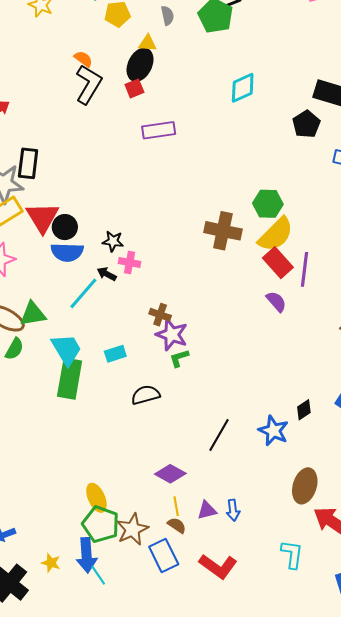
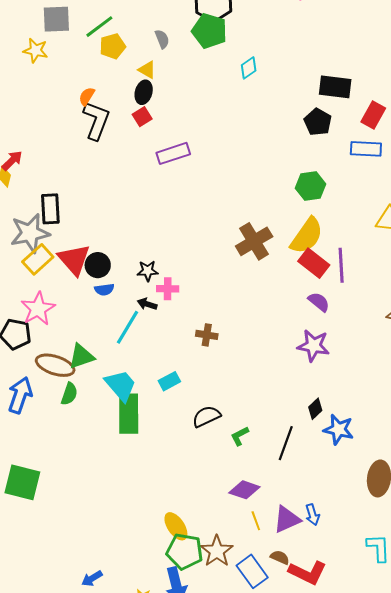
yellow triangle: (148, 43) -> (147, 70), turned 36
orange semicircle: (83, 59) -> (87, 96), turned -84
black ellipse: (140, 65) -> (144, 92), size x0.7
cyan diamond: (243, 88) -> (249, 68), moved, size x0.7
green hexagon: (268, 204) -> (311, 186), moved
brown cross: (223, 231) -> (254, 241), turned -33
blue semicircle: (67, 252) -> (104, 290), size x0.6
purple star: (172, 335) -> (313, 346), moved
green L-shape: (179, 358) -> (240, 436), moved
black diamond: (304, 410) -> (315, 409), moved
purple triangle: (207, 510) -> (287, 519), size x1.4
brown semicircle: (177, 525) -> (280, 557), moved

